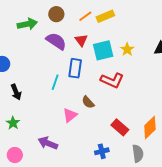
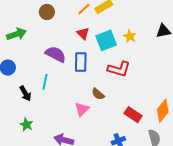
brown circle: (56, 14) -> (47, 12), moved
green arrow: (27, 24) -> (17, 34), moved
purple semicircle: (56, 41) -> (55, 54), moved
cyan line: (55, 82) -> (45, 82), moved

